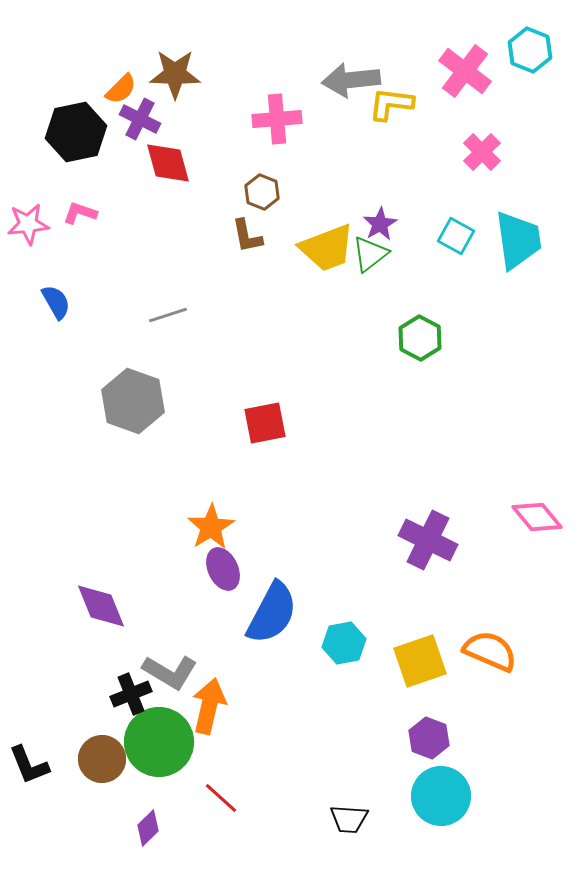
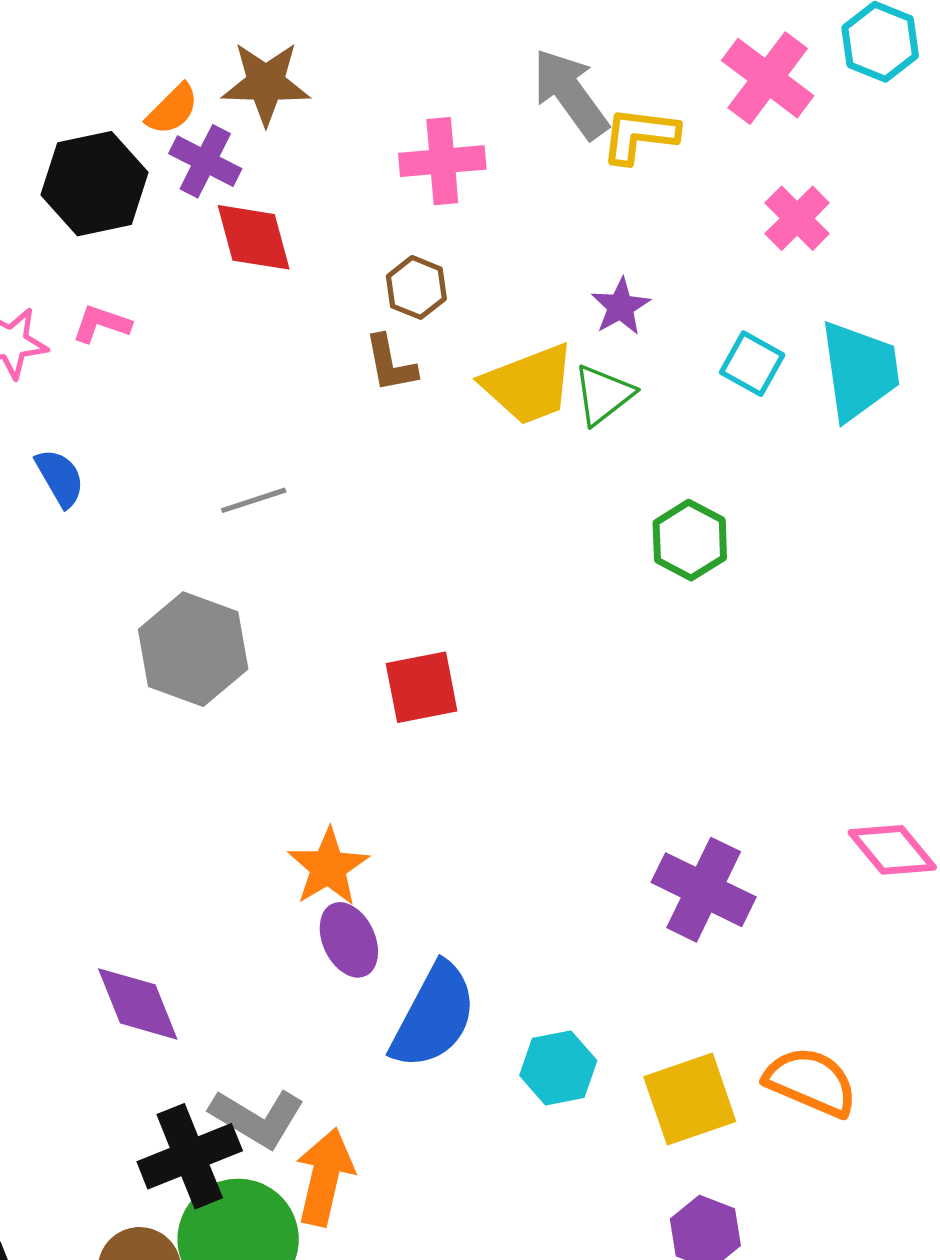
gray arrow: (351, 80) -> (570, 94), turned 60
purple star: (380, 224) -> (621, 307), moved
black cross: (131, 694) -> (190, 1156), size x1.4

